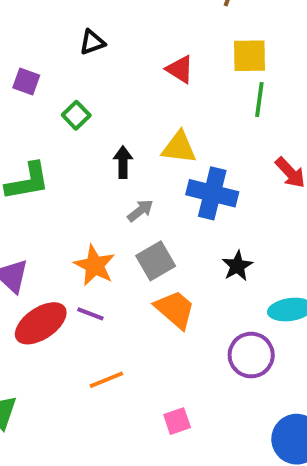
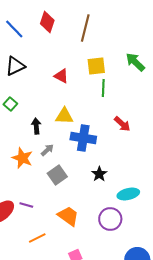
black triangle: (92, 42) -> (15, 66), size x1.5
orange star: (95, 265) -> (22, 158), moved
orange trapezoid: (175, 309) -> (68, 216), moved

